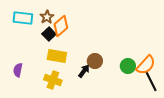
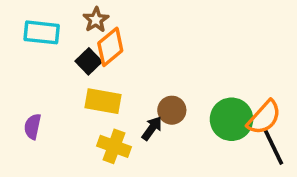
brown star: (47, 17) -> (96, 20), moved
green circle: (128, 66) -> (232, 119), size x1.5
yellow cross: (53, 80) -> (114, 146), moved

